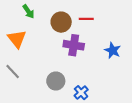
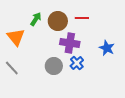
green arrow: (28, 11) -> (36, 19), moved, turned -112
gray circle: (56, 81) -> (54, 66), moved
blue cross: (81, 93) -> (77, 63), moved

